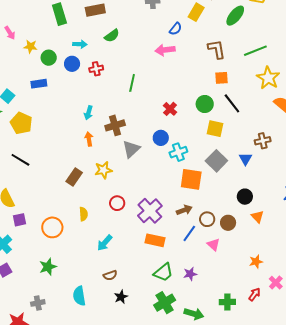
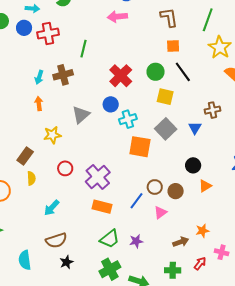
green line: (255, 51) -> (208, 20), turned -50
red cross: (96, 69) -> (48, 34), size x1.5
red cross: (170, 109) -> (121, 76), size x1.6
brown cross: (115, 125) -> (63, 75), moved
brown rectangle: (74, 177) -> (25, 156), moved
brown arrow: (184, 210) -> (181, 242), moved
orange triangle: (257, 217) -> (205, 186), turned 40
pink triangle: (213, 245) -> (160, 212), turned 40
brown semicircle: (110, 275) -> (56, 240), size x1.5
pink cross: (276, 283) -> (222, 252), turned -32

